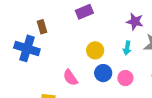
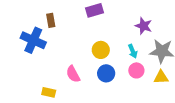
cyan arrow: (127, 48) -> (133, 51), turned -40
pink circle: (125, 78) -> (136, 70), moved

